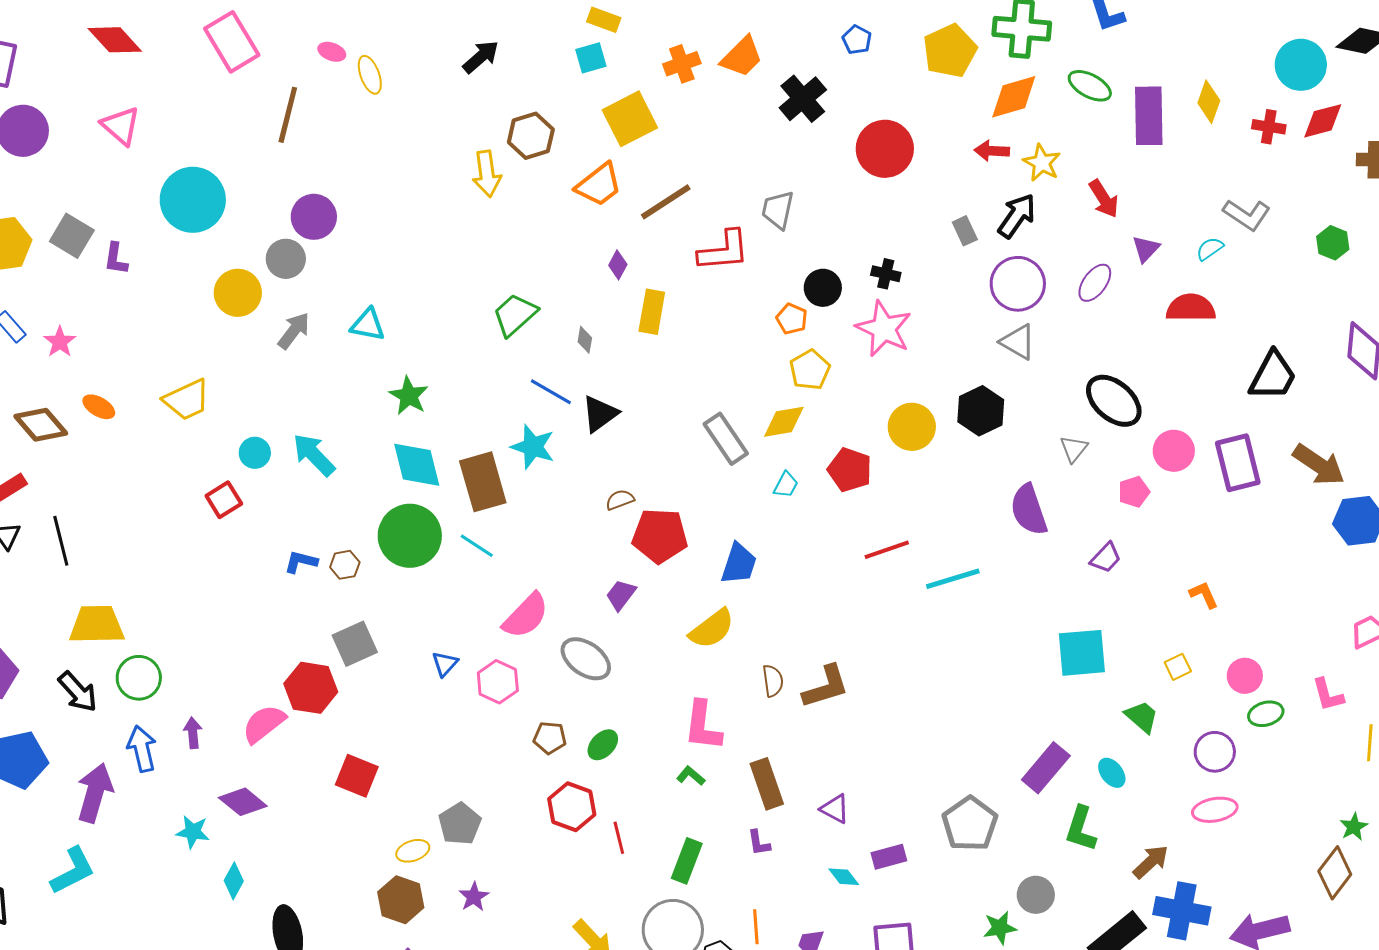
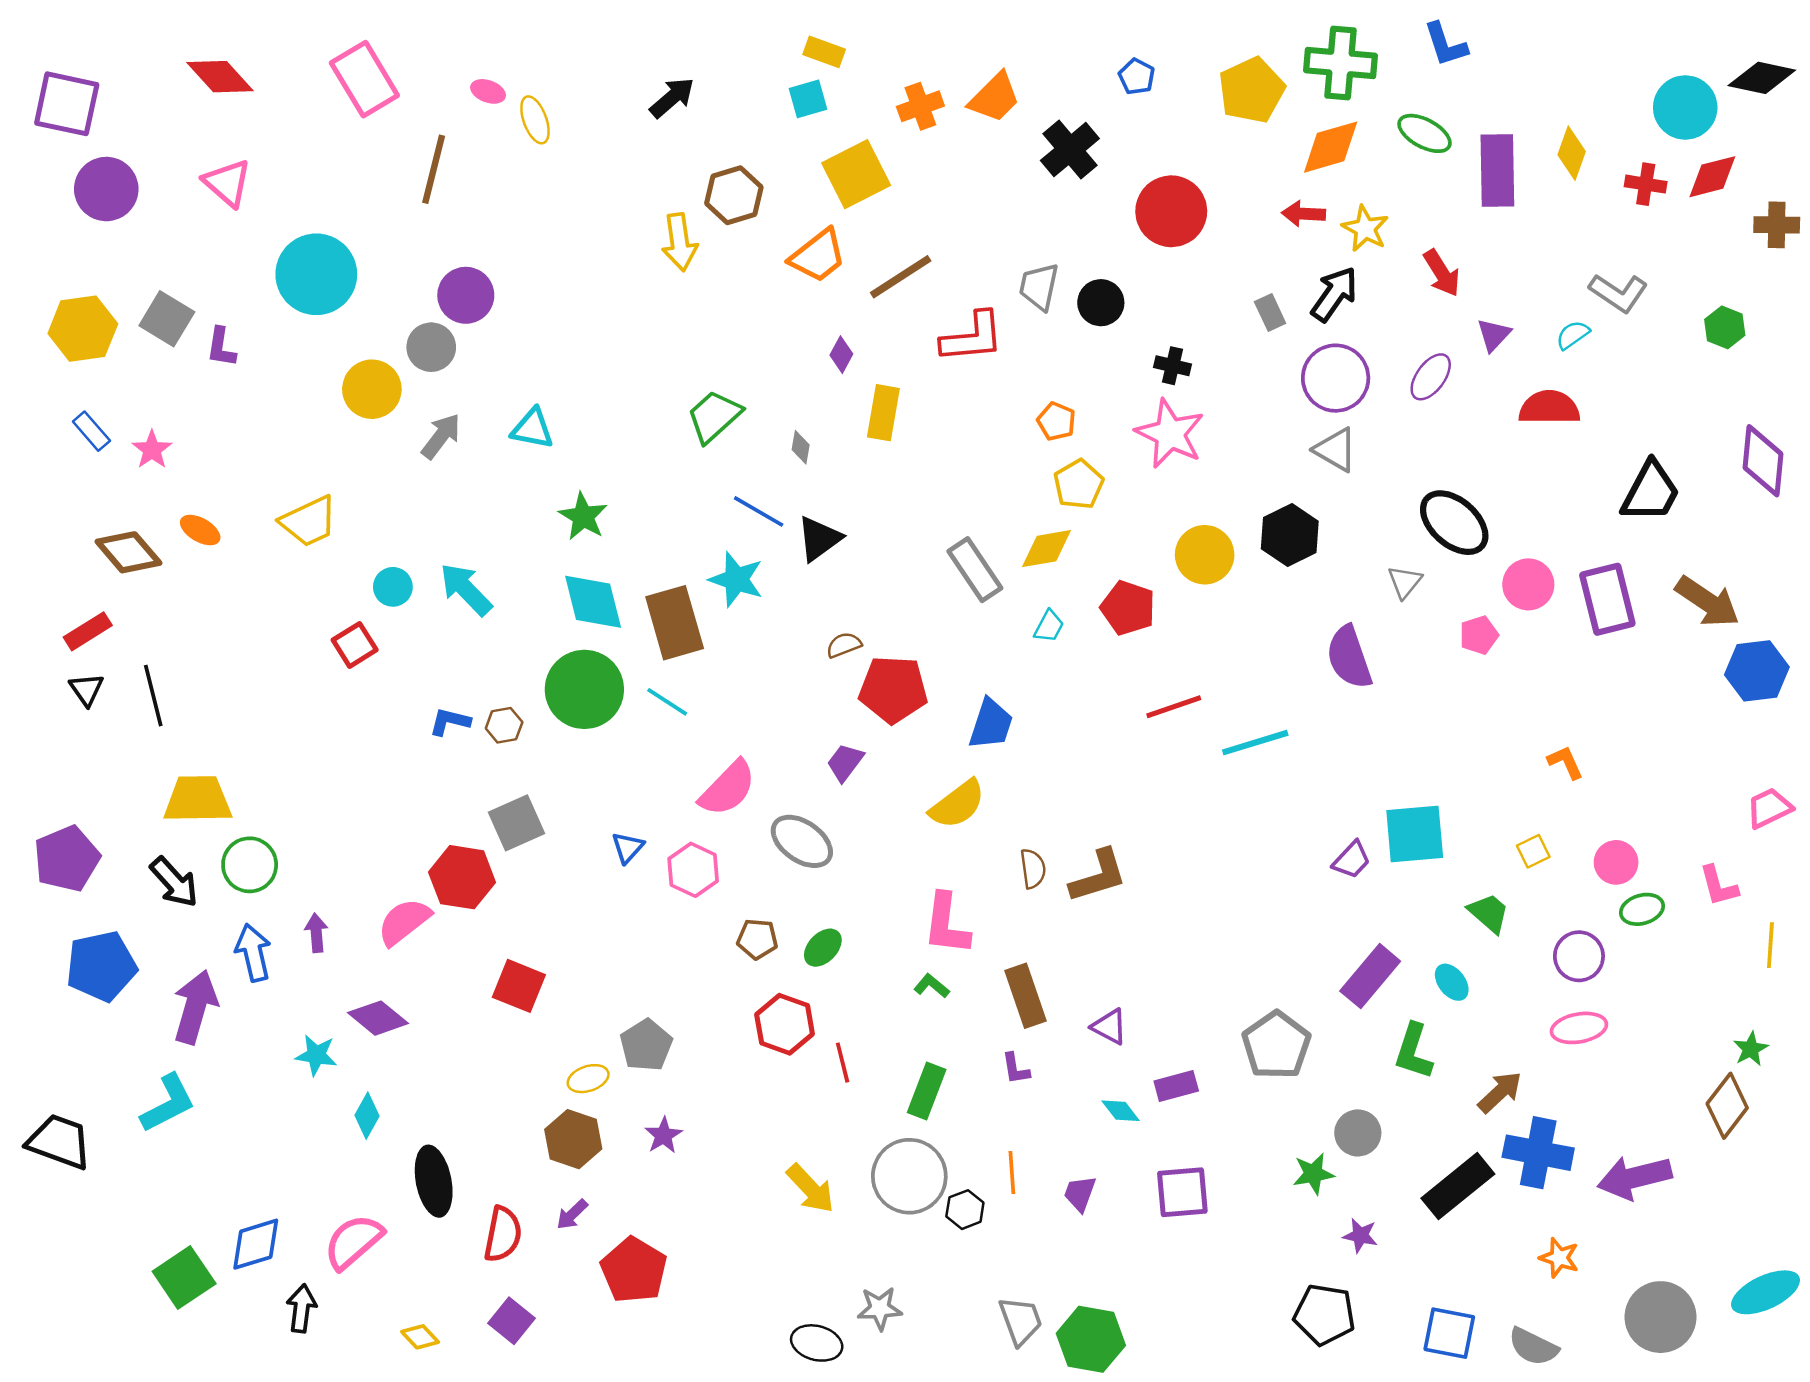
black circle: (823, 288) -> (1101, 303), moved
purple trapezoid: (1106, 558) -> (1352, 860), moved

